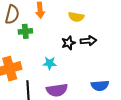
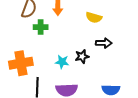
black star: (68, 43) -> (82, 56), moved

